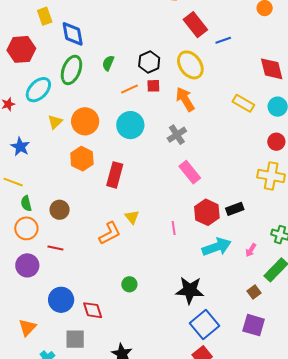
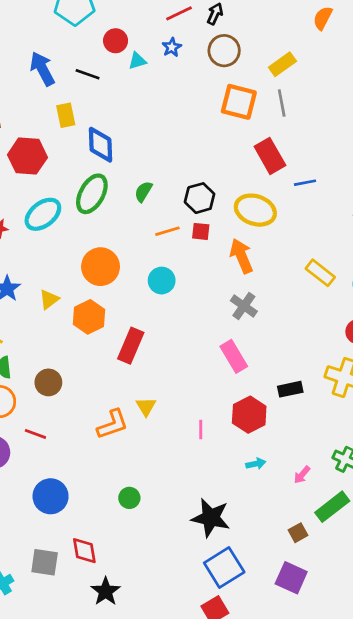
yellow ellipse: (190, 65) -> (255, 210), turned -44
yellow triangle: (55, 122) -> (49, 299), moved
cyan circle: (130, 125) -> (162, 281), size x0.7
gray cross: (177, 135) -> (244, 306), moved, turned -30
black rectangle: (235, 209) -> (290, 389), moved
cyan arrow: (217, 247) -> (256, 464), size x0.5
blue circle: (61, 300) -> (51, 496), moved
red diamond: (93, 310) -> (84, 551), moved

